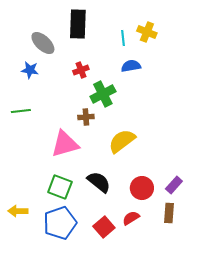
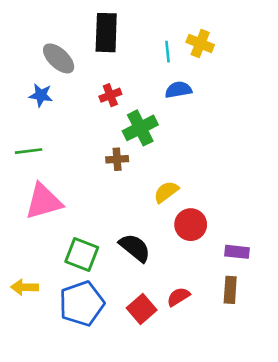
yellow semicircle: (122, 141) -> (166, 192), size x0.7
pink triangle: (65, 144) -> (44, 201), moved
purple rectangle: (174, 185) -> (237, 252), turned 54
red circle: (142, 188) -> (191, 225), moved

